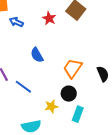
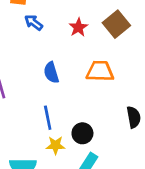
orange trapezoid: (73, 68) -> (100, 71), moved, turned 45
blue line: (23, 87) -> (48, 118), moved, turned 30

